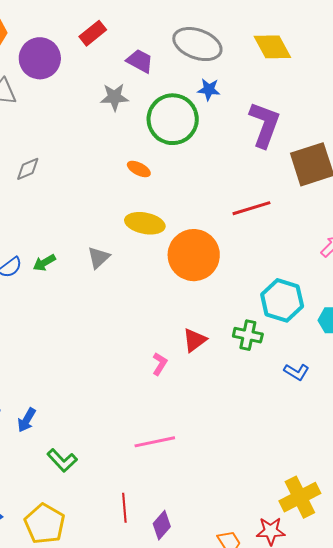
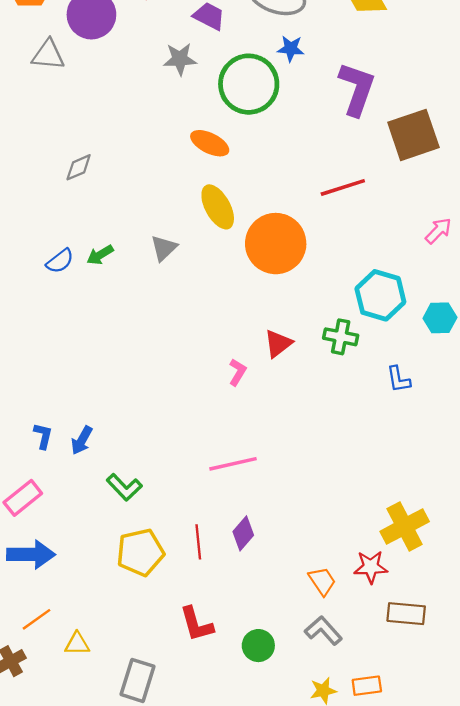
gray diamond: (28, 169) -> (79, 167), moved
orange ellipse: (139, 169) -> (210, 143), size x1.4
yellow ellipse: (145, 223) -> (218, 207), turned 51
blue L-shape: (296, 372) -> (398, 379), turned 50
yellow pentagon: (45, 524) -> (140, 552), moved, turned 30
purple diamond: (162, 525) -> (243, 533), moved

